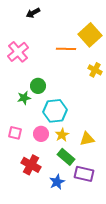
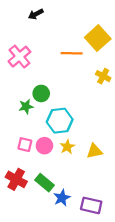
pink square: (15, 133) -> (25, 145), moved
green rectangle: (66, 157) -> (44, 183), moved
red cross: (31, 165) -> (16, 179), moved
purple rectangle: (84, 174) -> (91, 205), moved

